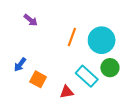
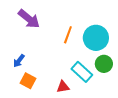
purple arrow: (31, 20) -> (29, 19), size x1.6
orange square: (38, 79) -> (28, 81), moved

